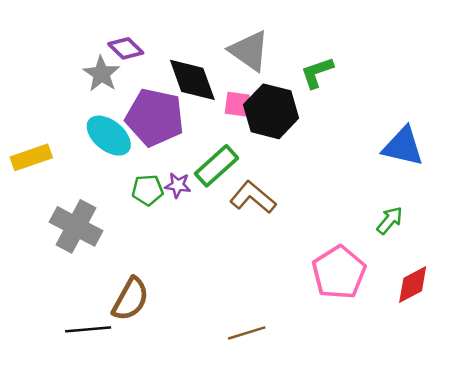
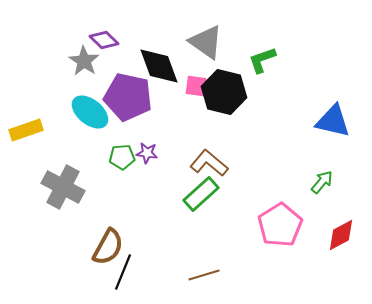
green rectangle: (217, 166) -> (201, 194), moved
black line: (88, 329) -> (123, 272), moved, turned -63

